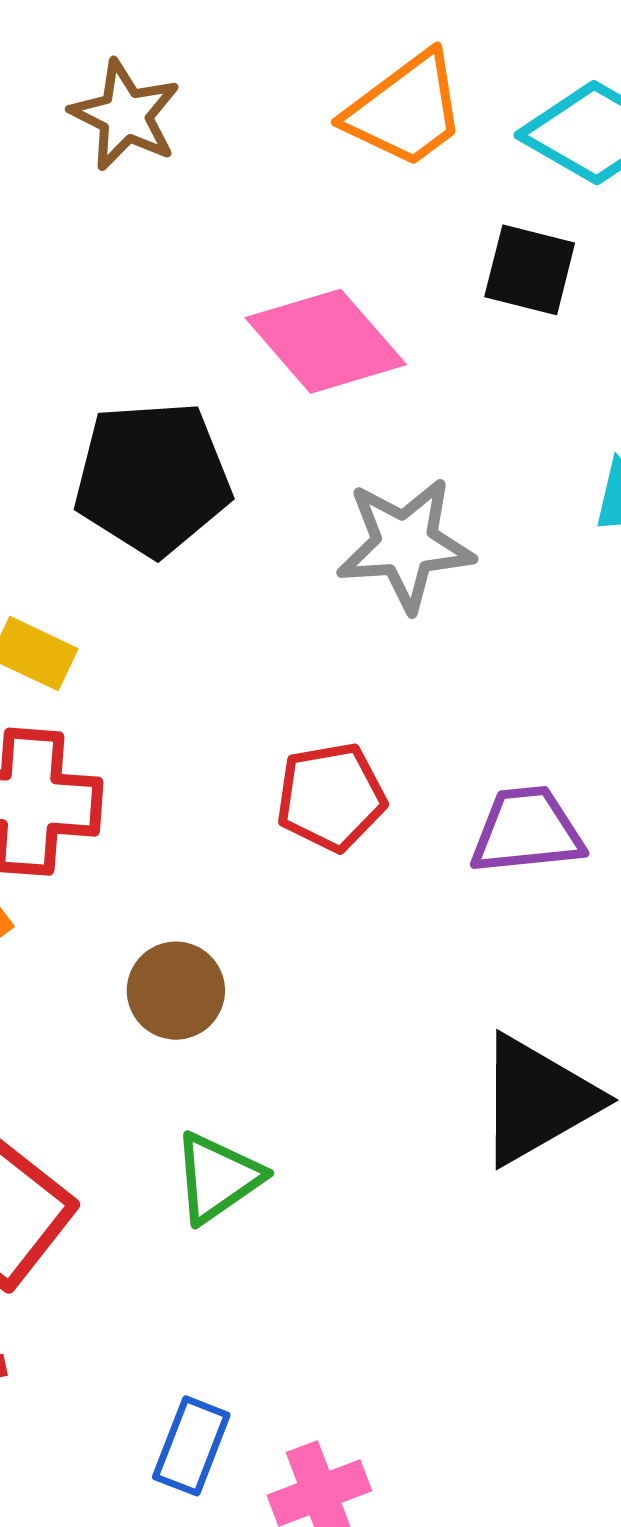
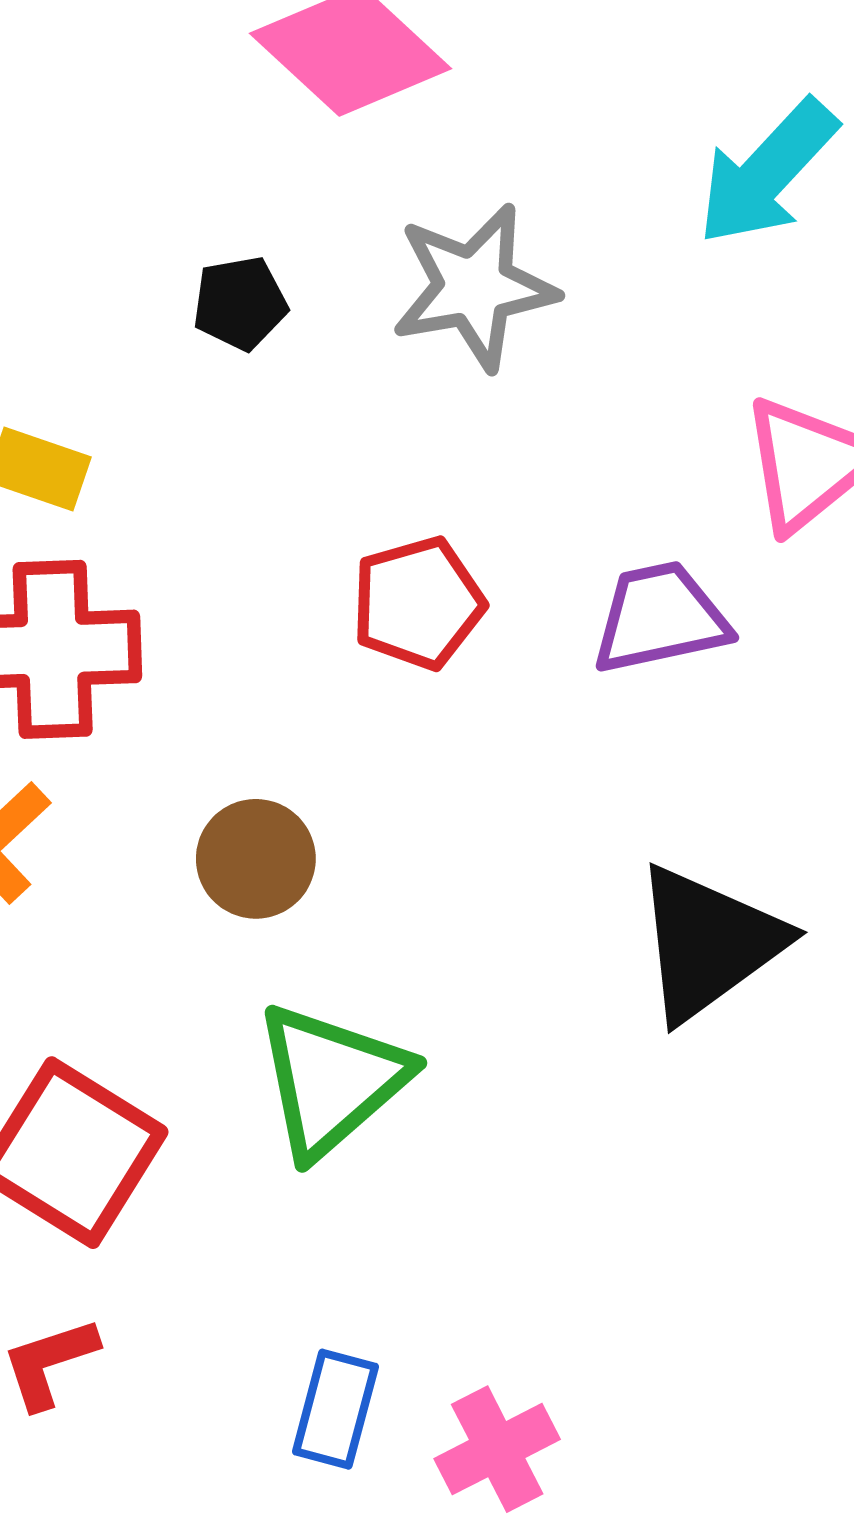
black pentagon: (152, 478) -> (240, 303), moved, size x0.5
green triangle: (218, 1178) -> (331, 1080), size x1.4

